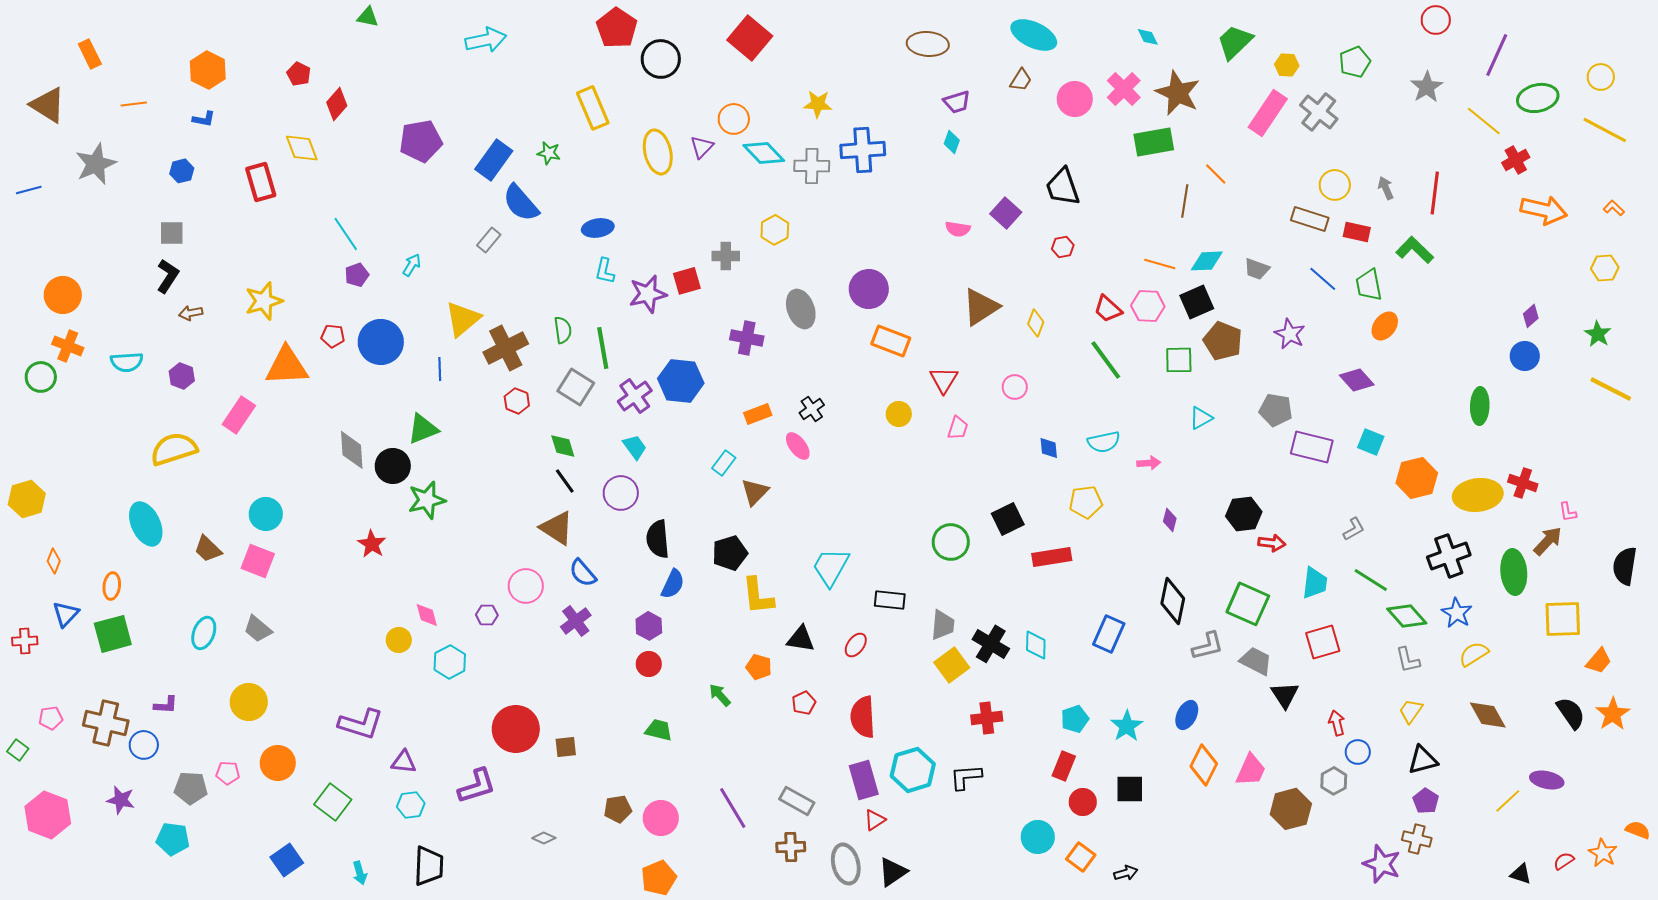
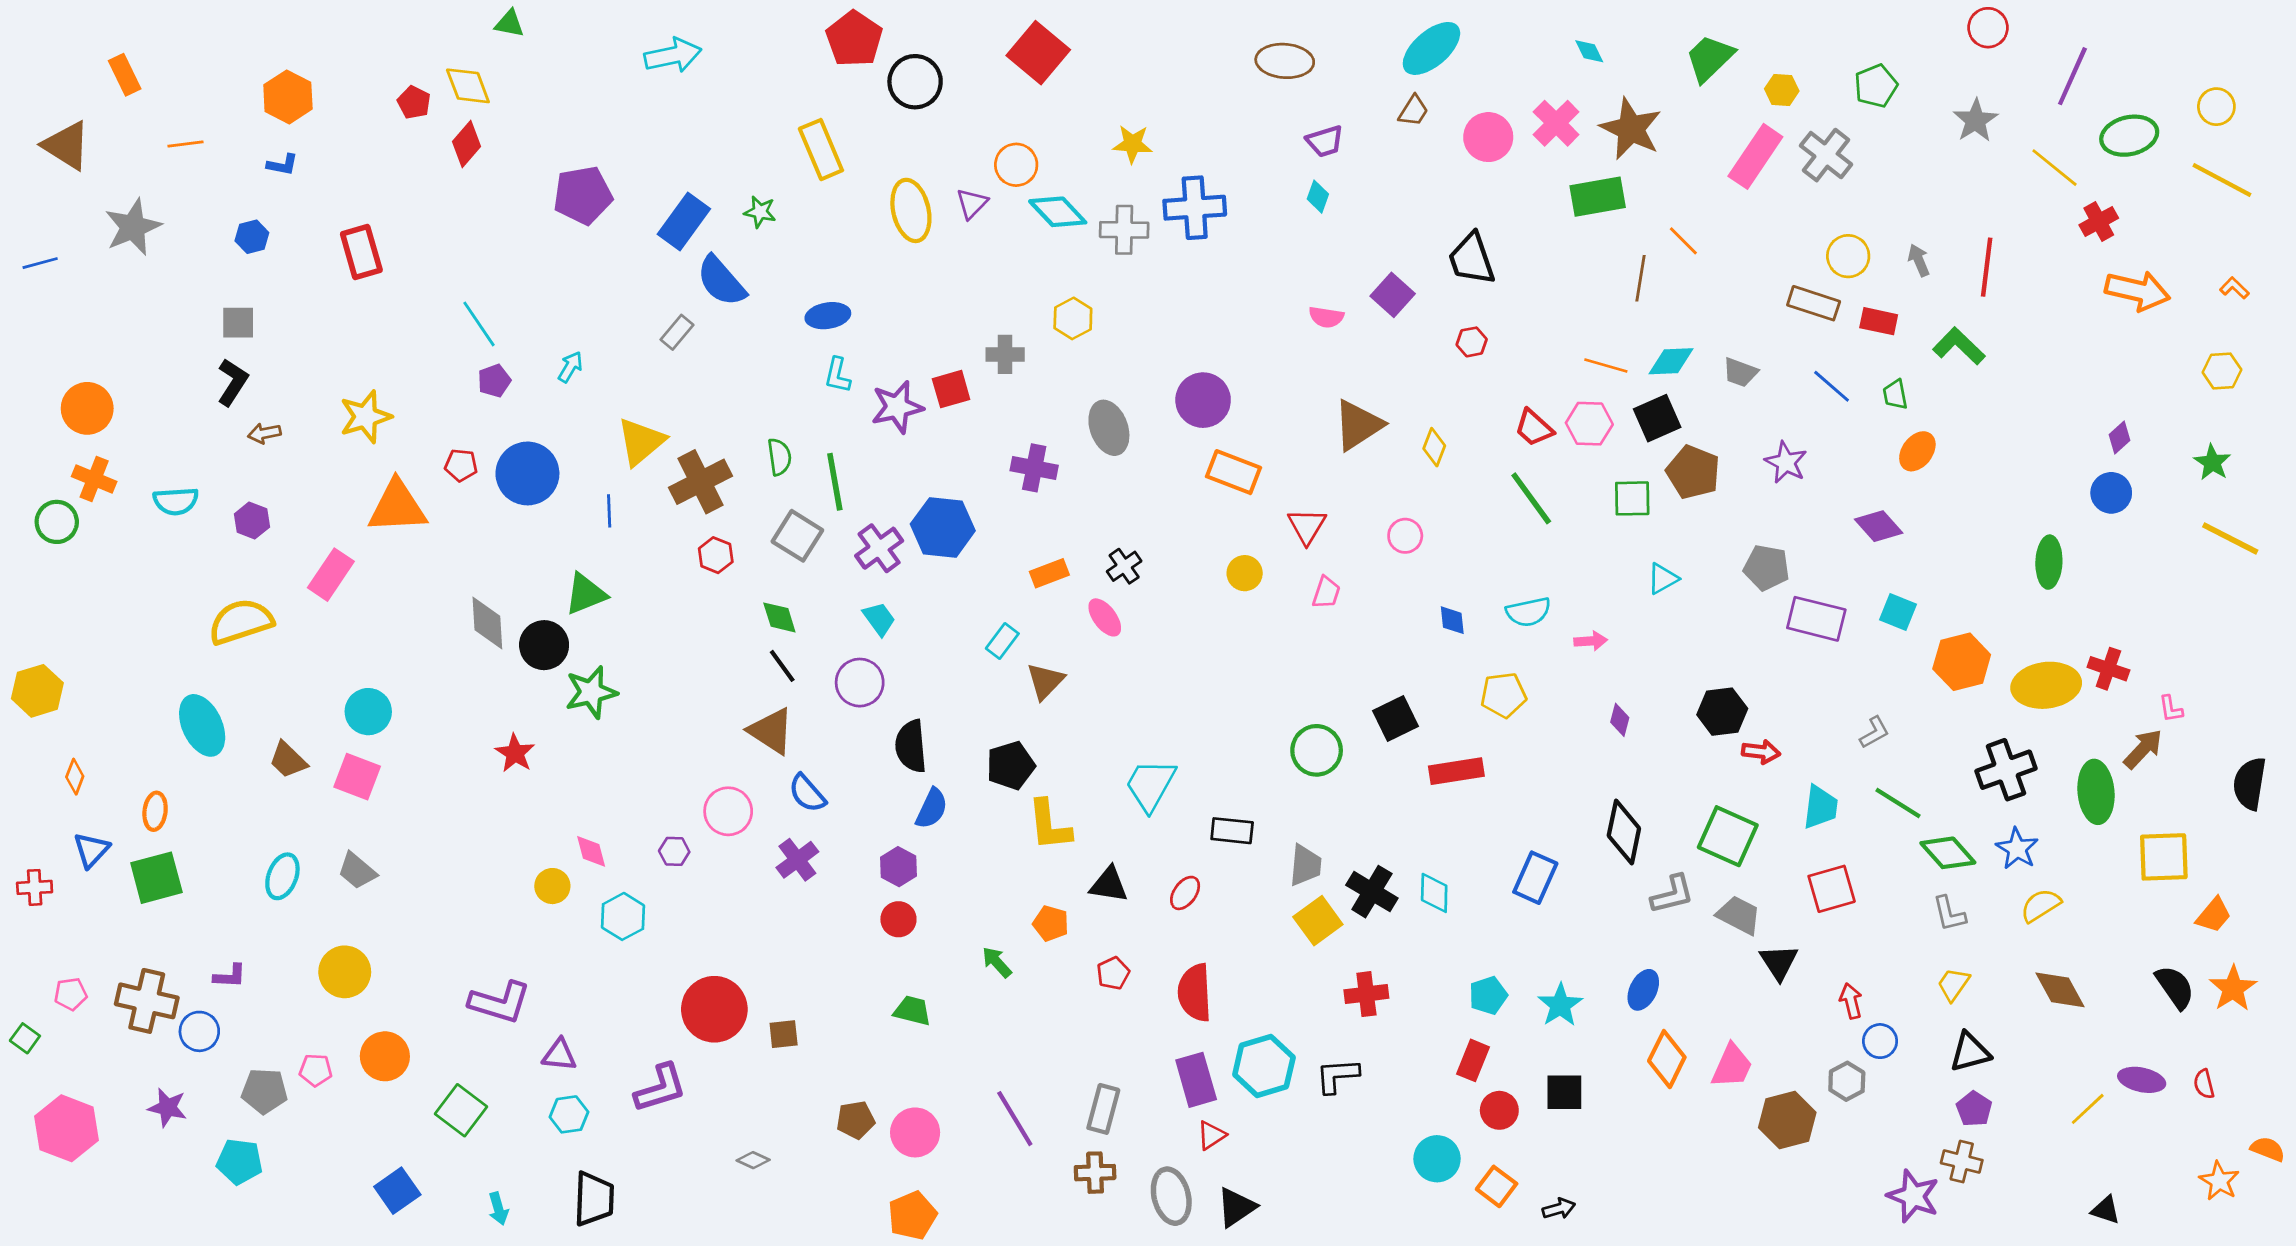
cyan ellipse: (1034, 35) -> (1431, 48), turned -66
yellow diamond: (302, 148) -> (468, 86), moved
green trapezoid: (1369, 285) -> (1895, 395), size x0.7
gray rectangle: (797, 801) -> (1103, 1109), turned 76
red semicircle: (1564, 861) -> (2204, 1084), moved, turned -70

